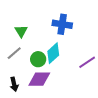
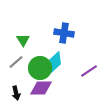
green circle: (38, 59) -> (40, 68), size x1.5

